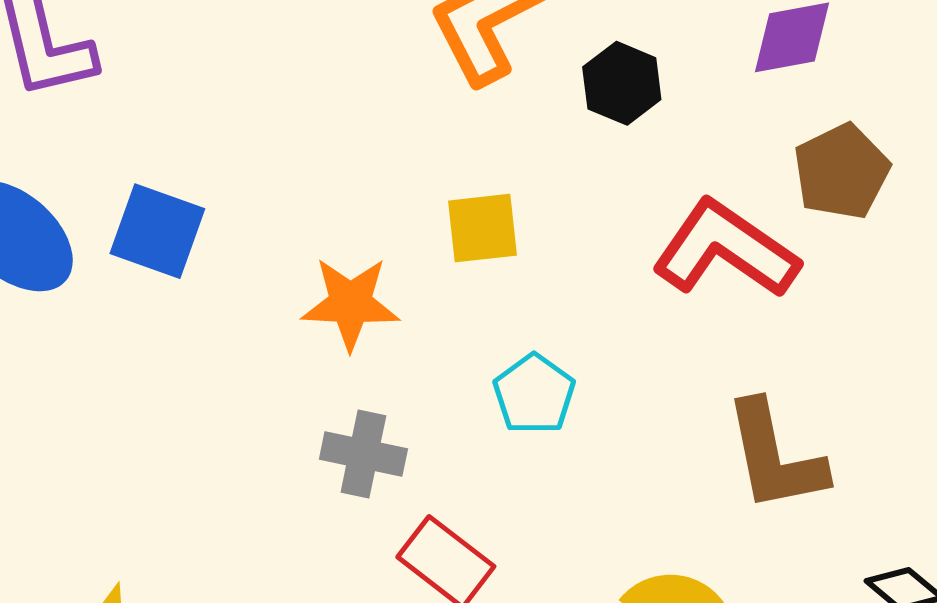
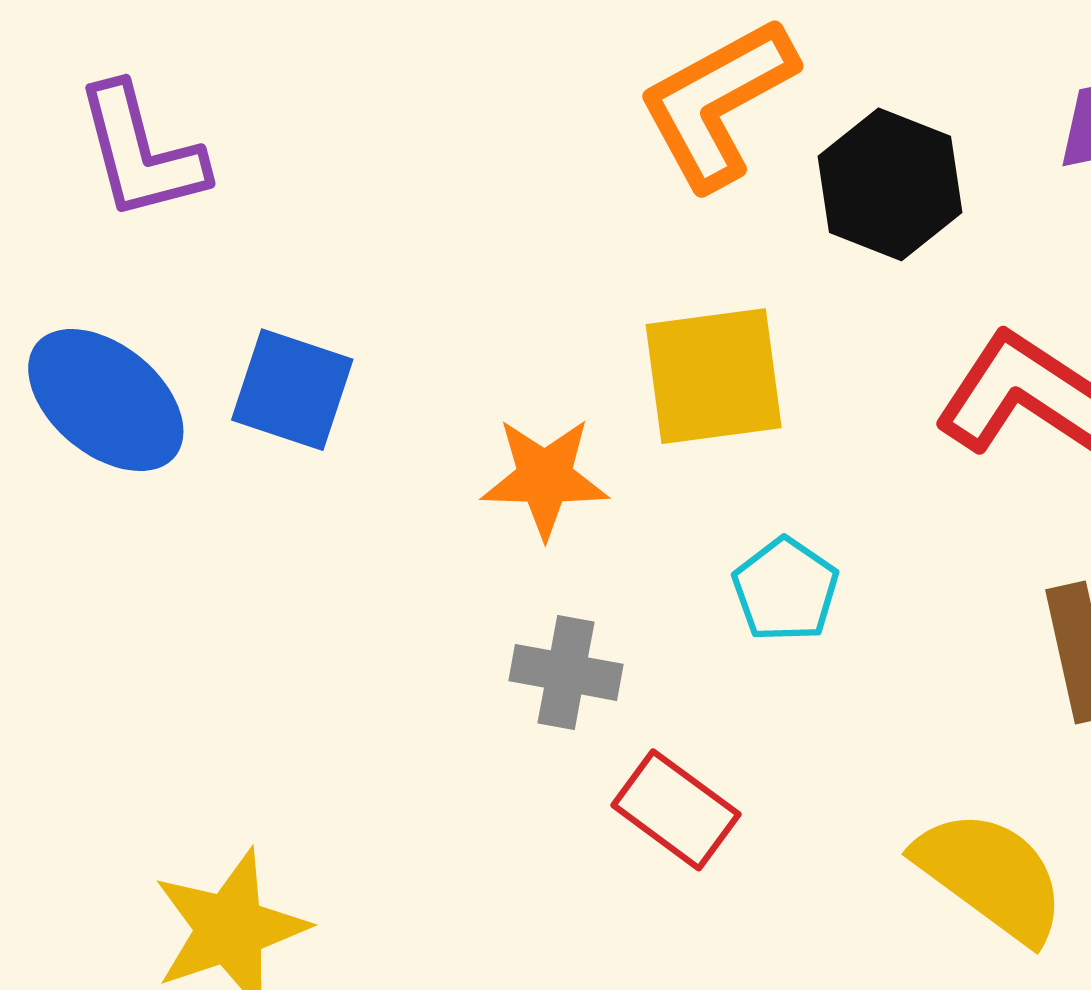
black hexagon: (622, 83) -> (890, 184), size x1.4
yellow square: (482, 228) -> (714, 376), size x1.5

